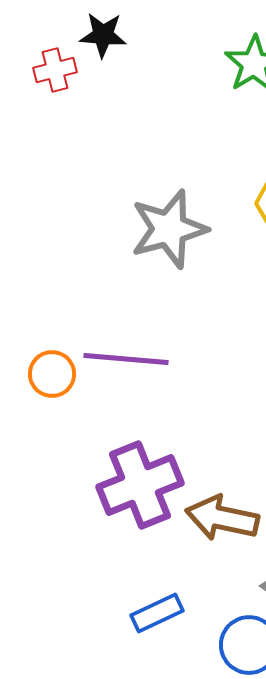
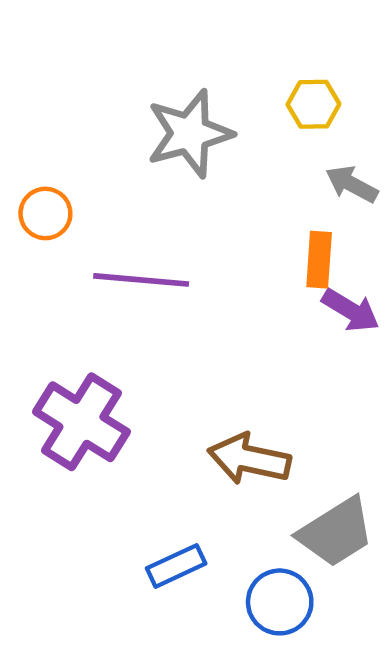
orange circle: (52, 374) -> (45, 213), moved
purple cross: (140, 485) -> (81, 422), moved, turned -36

